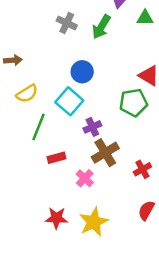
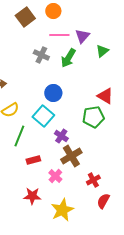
green triangle: (145, 18) -> (102, 51), turned -40
purple cross: (92, 127) -> (61, 136), turned -32
red cross: (142, 169) -> (93, 180), moved
red star: (56, 218) -> (32, 196), moved

